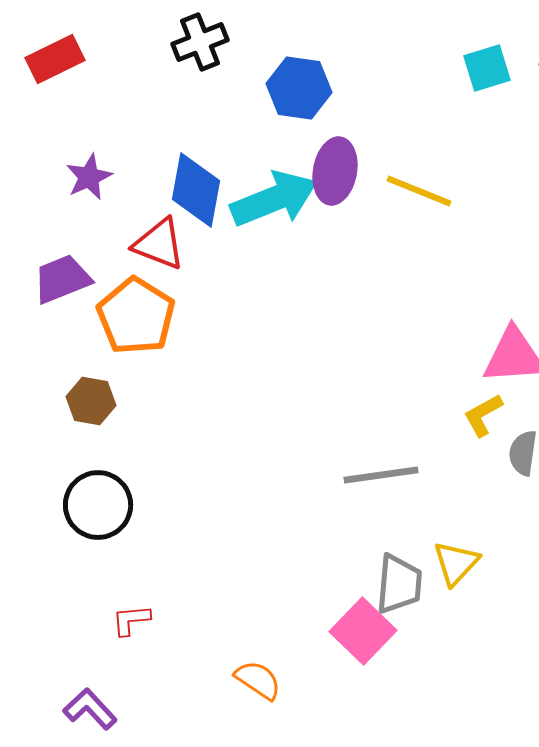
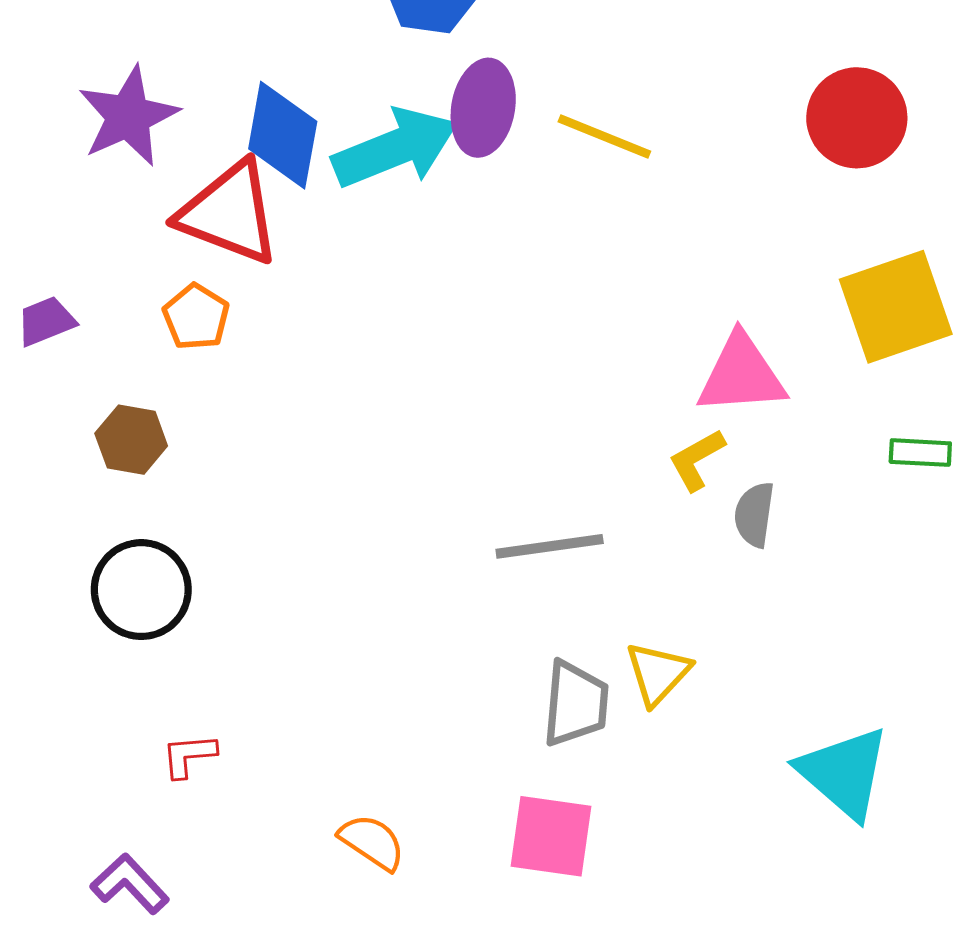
purple star: (89, 177) -> (128, 116), size x1.5
red triangle: (159, 244) -> (229, 213), size x1.4
purple trapezoid: (62, 279) -> (46, 321), moved, size x0.7
orange pentagon: (136, 316) -> (196, 317), size x0.6
pink square: (363, 631) -> (551, 836), moved, turned -36

